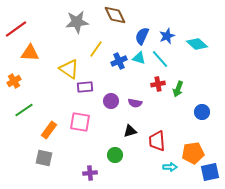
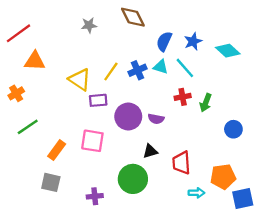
gray star: (77, 22) -> (89, 25), size x0.6
yellow line: (96, 49) -> (111, 71), moved
purple circle: (111, 101) -> (128, 117), size x1.5
green circle: (115, 155) -> (133, 179), size x1.6
purple cross: (90, 173) -> (95, 196), moved

